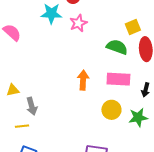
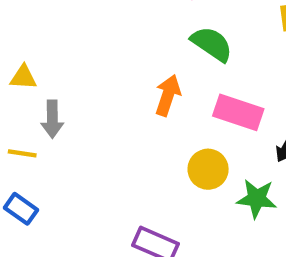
green semicircle: (117, 47) -> (212, 44), moved

